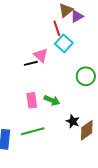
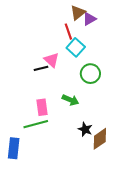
green circle: (86, 76) -> (90, 74), moved
green arrow: (52, 100) -> (70, 100), moved
green line: (33, 131) -> (36, 124), moved

